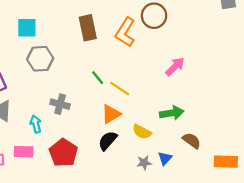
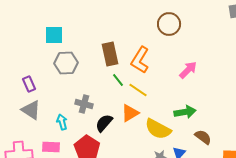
brown rectangle: (88, 28) -> (110, 54), moved
orange L-shape: (125, 32) -> (140, 60), moved
yellow semicircle: (142, 132) -> (158, 129), size x1.5
black semicircle: (108, 141) -> (104, 123), moved

